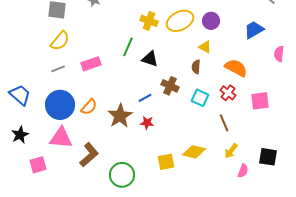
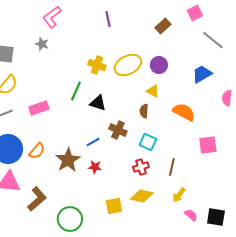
red cross: (228, 93) -> (141, 167), moved, turned 35
brown line: (224, 123) -> (172, 167), turned 36
black square: (268, 157) -> (216, 217), moved
pink semicircle: (243, 171) -> (191, 215), turned -72

